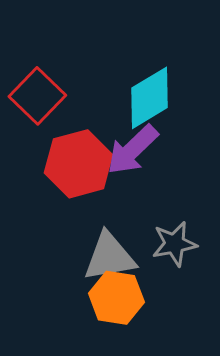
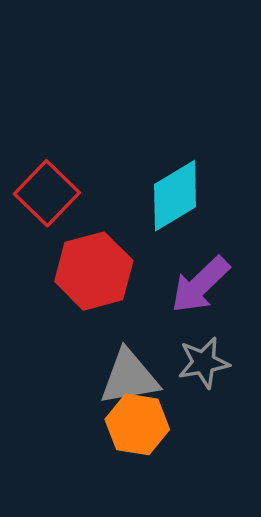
purple arrow: (132, 150) -> (200, 285), moved

